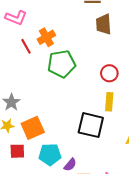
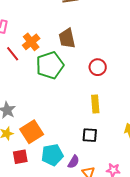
brown trapezoid: (104, 24) -> (67, 38), moved
yellow rectangle: (109, 102) -> (95, 104), moved
black square: (91, 125) -> (90, 135), moved, size x0.6

